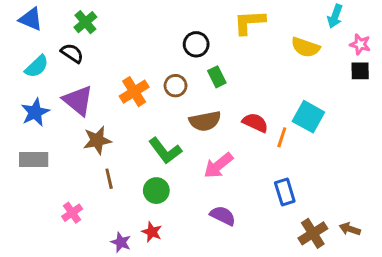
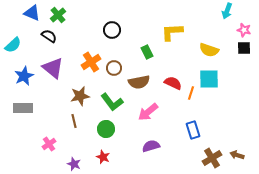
blue triangle: (31, 19) -> (32, 13), moved
yellow L-shape: (249, 22) -> (172, 32), moved
black circle: (196, 44) -> (112, 30), moved
yellow semicircle: (305, 47) -> (209, 50), moved
cyan semicircle: (37, 66) -> (13, 45), moved
brown circle: (175, 86) -> (114, 68), moved
cyan square: (308, 117) -> (209, 79), turned -30
brown star: (97, 140) -> (80, 96), moved
purple semicircle: (223, 216) -> (151, 146), turned -42
purple star: (121, 242) -> (74, 164), moved

